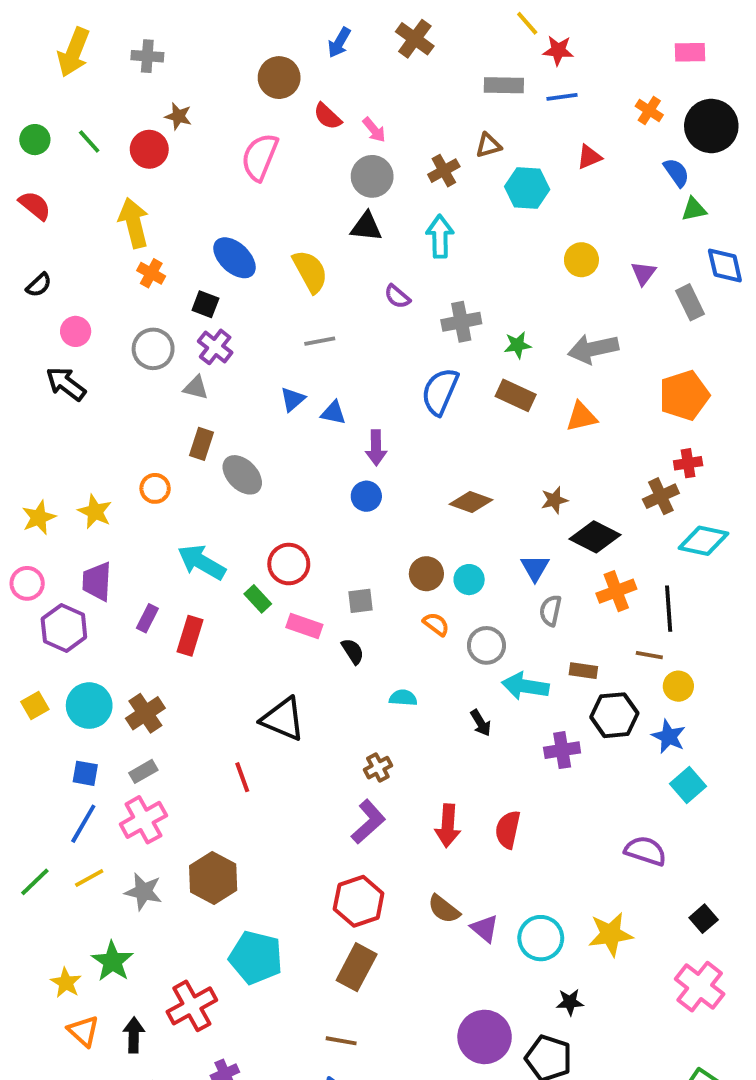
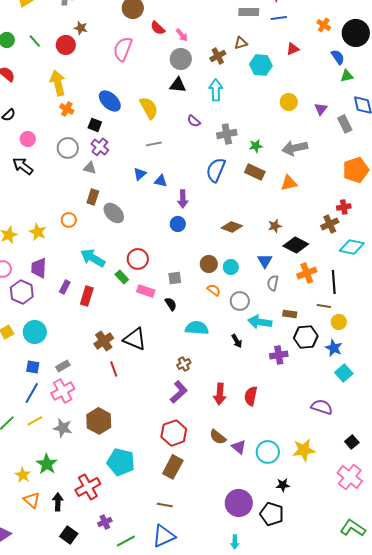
orange pentagon: (684, 395) -> (356, 170), moved
cyan semicircle: (403, 698) -> (197, 328), size x1.6
brown cross: (145, 713) -> (104, 341), moved

